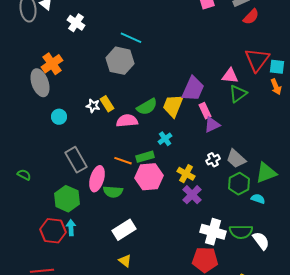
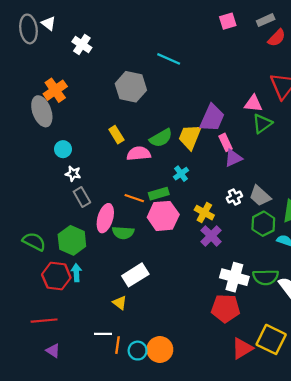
cyan line: (131, 38) -> (169, 59), moved
white star: (93, 106) -> (73, 174), moved
gray rectangle: (76, 160) -> (82, 197), size x0.7
green semicircle: (24, 175) -> (34, 242), moved, size x1.5
yellow triangle: (125, 261) -> (120, 303), moved

